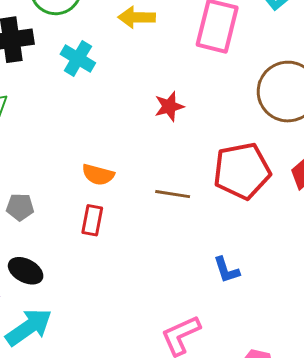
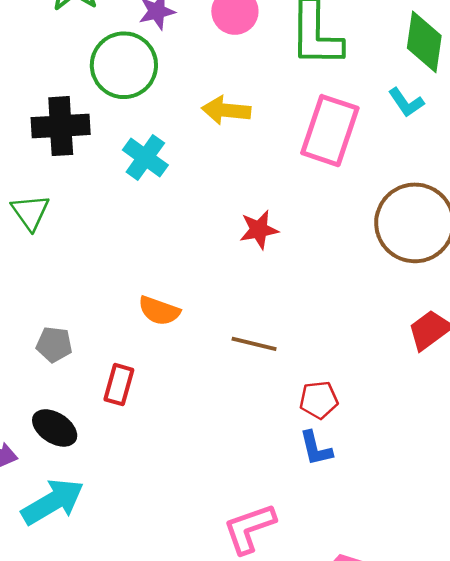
red pentagon: (242, 171) -> (319, 400), moved, size x0.5
red rectangle: (92, 220) -> (119, 385), moved

